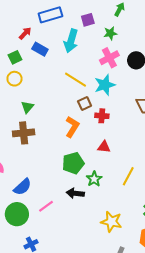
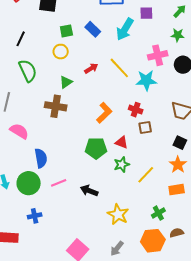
red arrow: (25, 33) -> (91, 68), moved
green star: (110, 33) -> (178, 35), moved
brown square: (85, 103) -> (145, 127), moved
red triangle: (104, 147) -> (122, 142), moved
green star: (94, 179) -> (122, 165), moved
blue semicircle: (22, 187) -> (41, 158), turned -72
black arrow: (75, 193) -> (89, 191), moved

